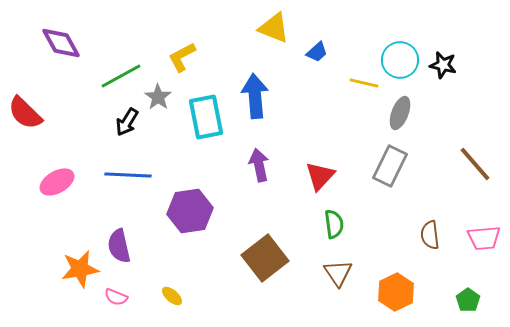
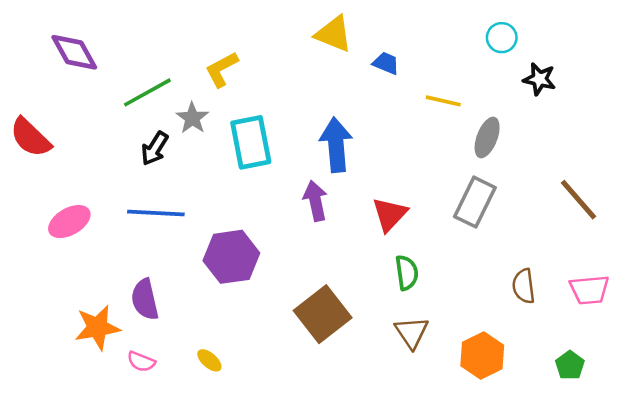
blue trapezoid: (317, 52) -> (386, 63), turned -115
cyan circle: (400, 60) -> (502, 38), moved, size x0.7
blue arrow: (255, 96) -> (336, 145), moved

